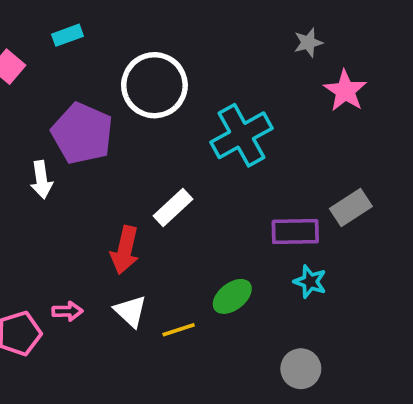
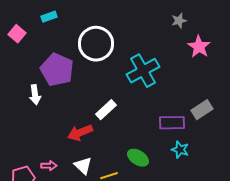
red arrow: (125, 250) -> (80, 133), turned 55
green ellipse: (232, 296) -> (138, 158), turned 70

